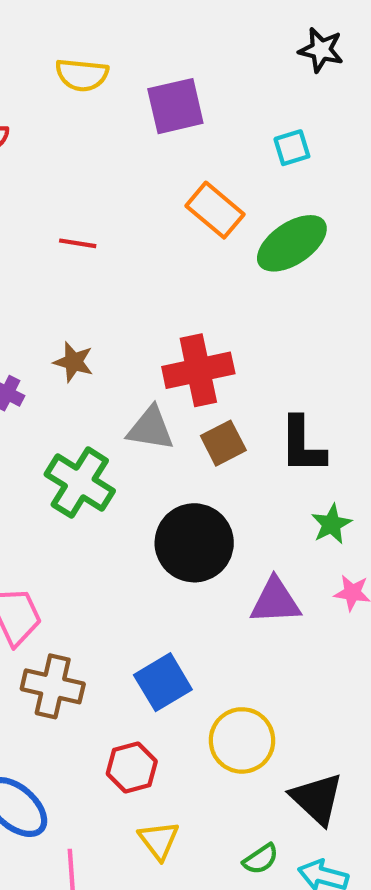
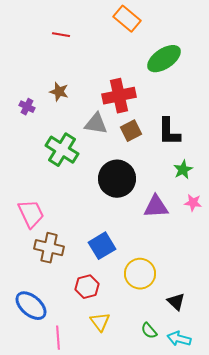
green ellipse: (292, 243) -> (164, 59), moved
black triangle: (317, 799) -> (176, 302), size x0.7
green semicircle: (261, 859) -> (149, 331), turned 84

